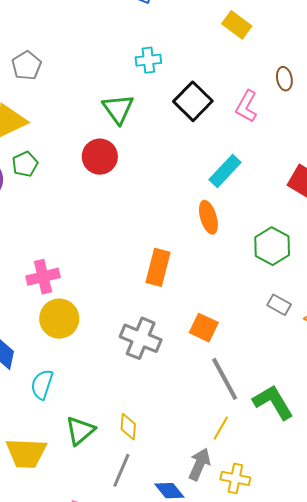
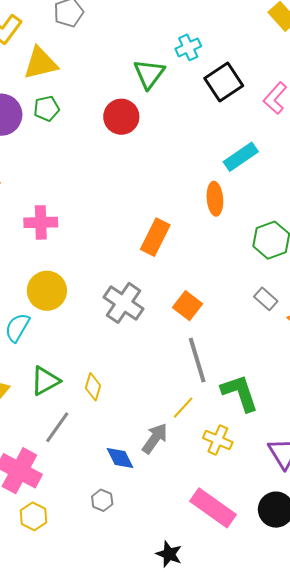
cyan cross: (148, 60) -> (188, 47), moved, turned -30
yellow circle: (59, 319) -> (47, 291), moved
gray line: (121, 470) -> (57, 427), moved
yellow cross: (235, 478) -> (218, 440), moved

